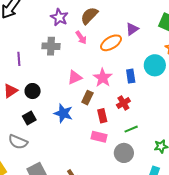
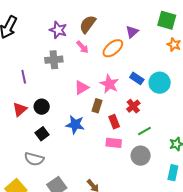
cyan circle: (155, 65) -> (160, 83), moved
blue rectangle: (131, 76) -> (137, 78), turned -40

